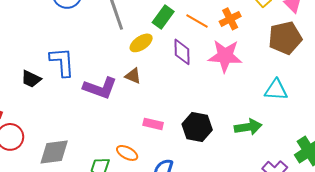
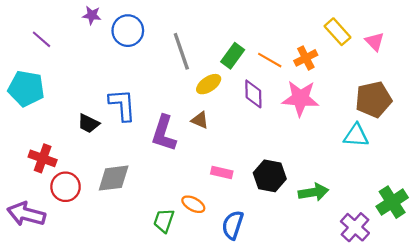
brown pentagon: (285, 38) -> (374, 99), moved
purple L-shape: (100, 88) -> (164, 133), turned 88
green arrow: (248, 127) -> (313, 192), moved
gray diamond: (54, 152) -> (114, 178), moved

